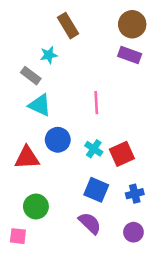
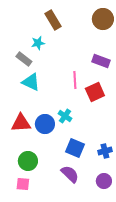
purple rectangle: (130, 55) -> (101, 61), moved
blue circle: (58, 140) -> (45, 124), moved
cyan cross: (94, 149) -> (65, 116), moved
red square: (122, 154) -> (95, 92), moved
pink square: (18, 236) -> (23, 184), moved

